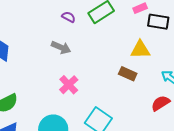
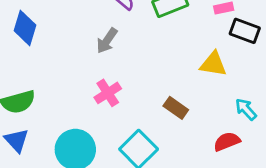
gray arrow: (61, 47) -> (107, 41), turned 90
brown rectangle: (128, 74) -> (176, 108), moved

